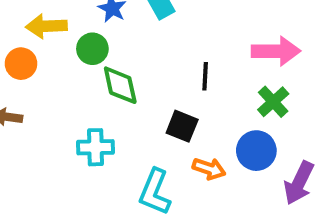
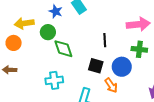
green cross: (273, 102) -> (139, 49), turned -35
blue circle: (256, 151) -> (122, 67), moved
orange arrow: (209, 169) -> (111, 85), turned 42

